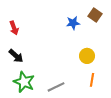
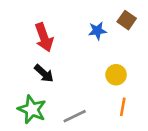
red arrow: (14, 28) -> (44, 37), moved, size x1.5
black arrow: (16, 56) -> (44, 73), moved

